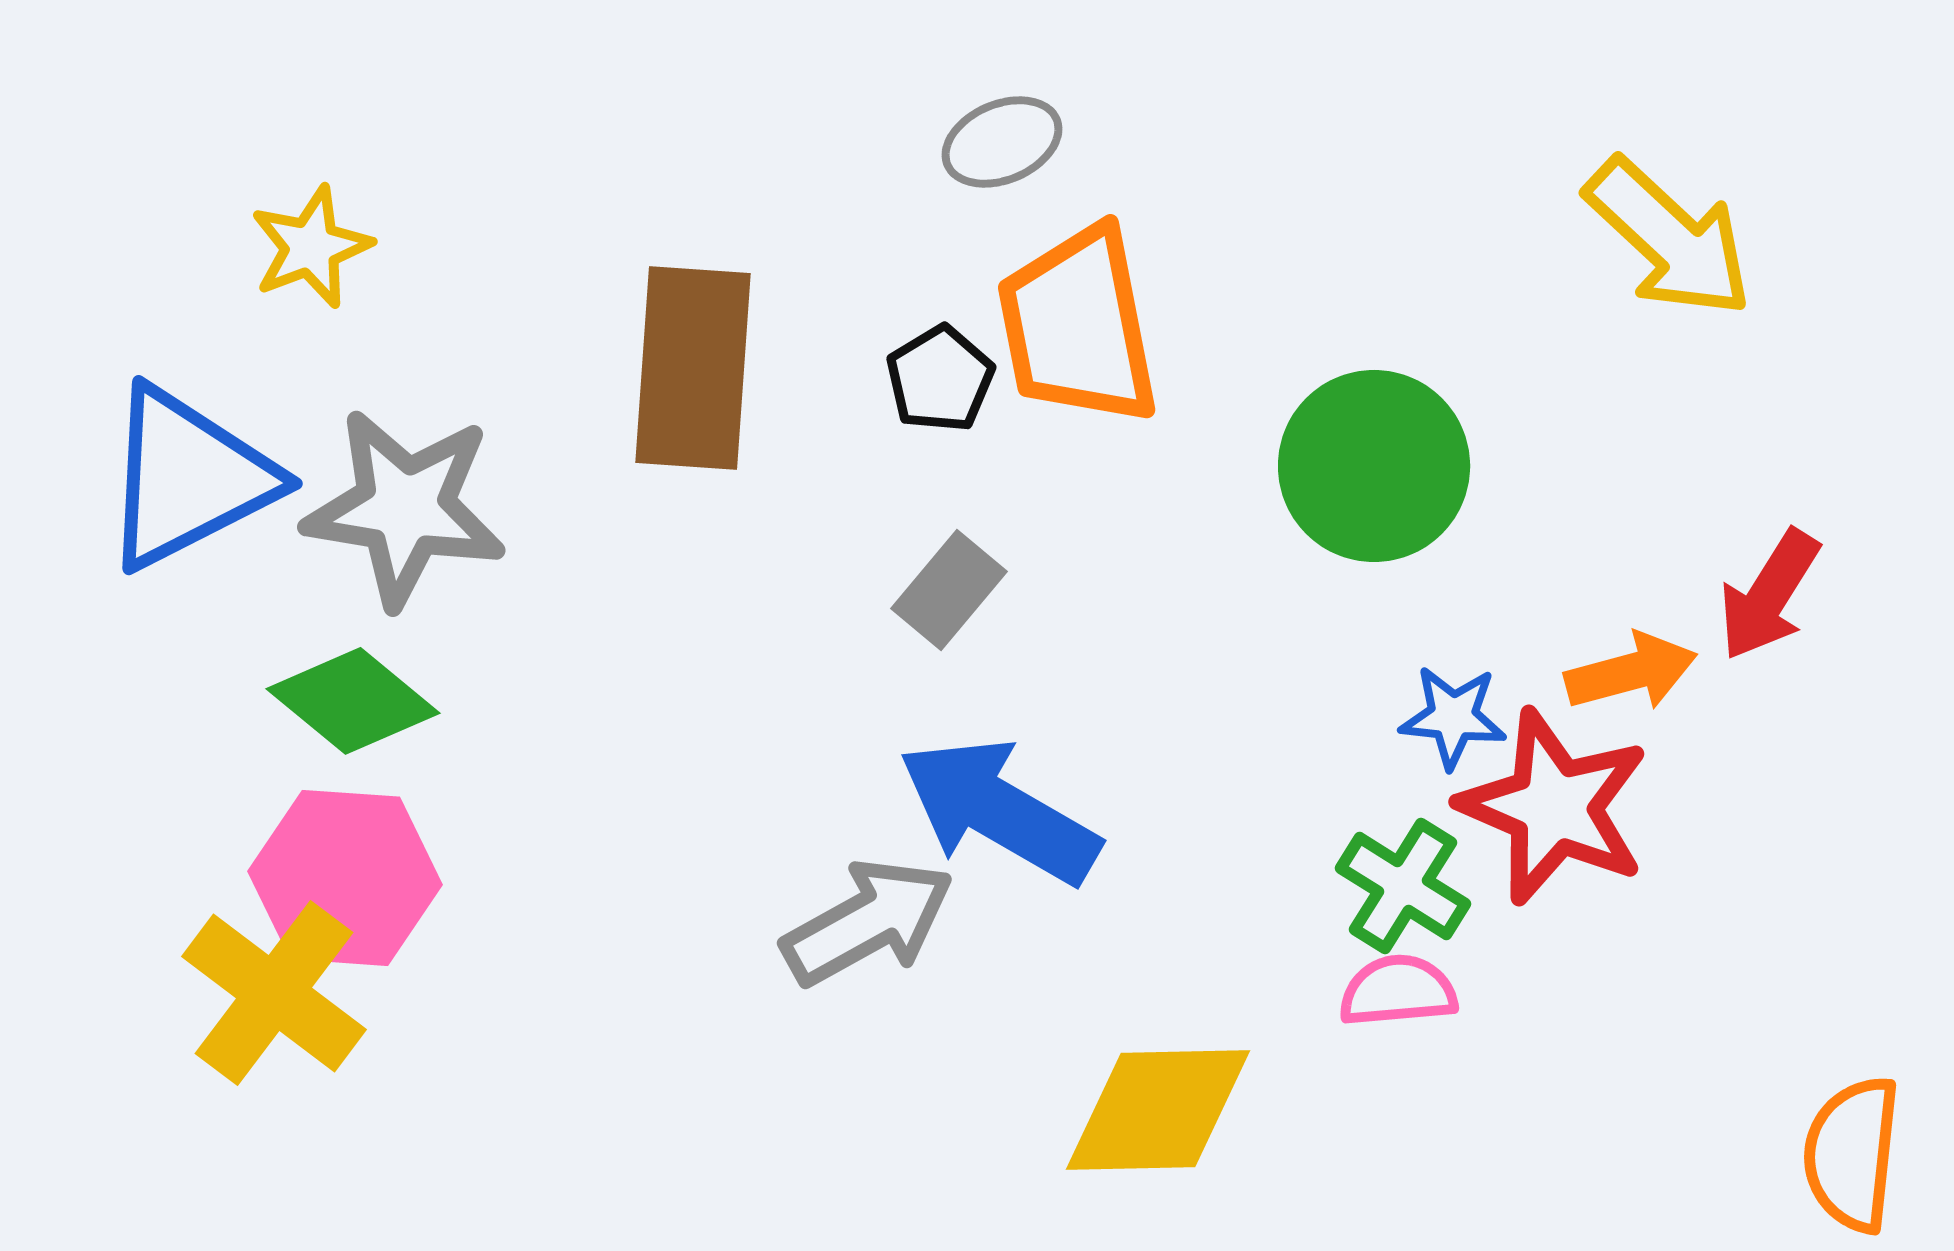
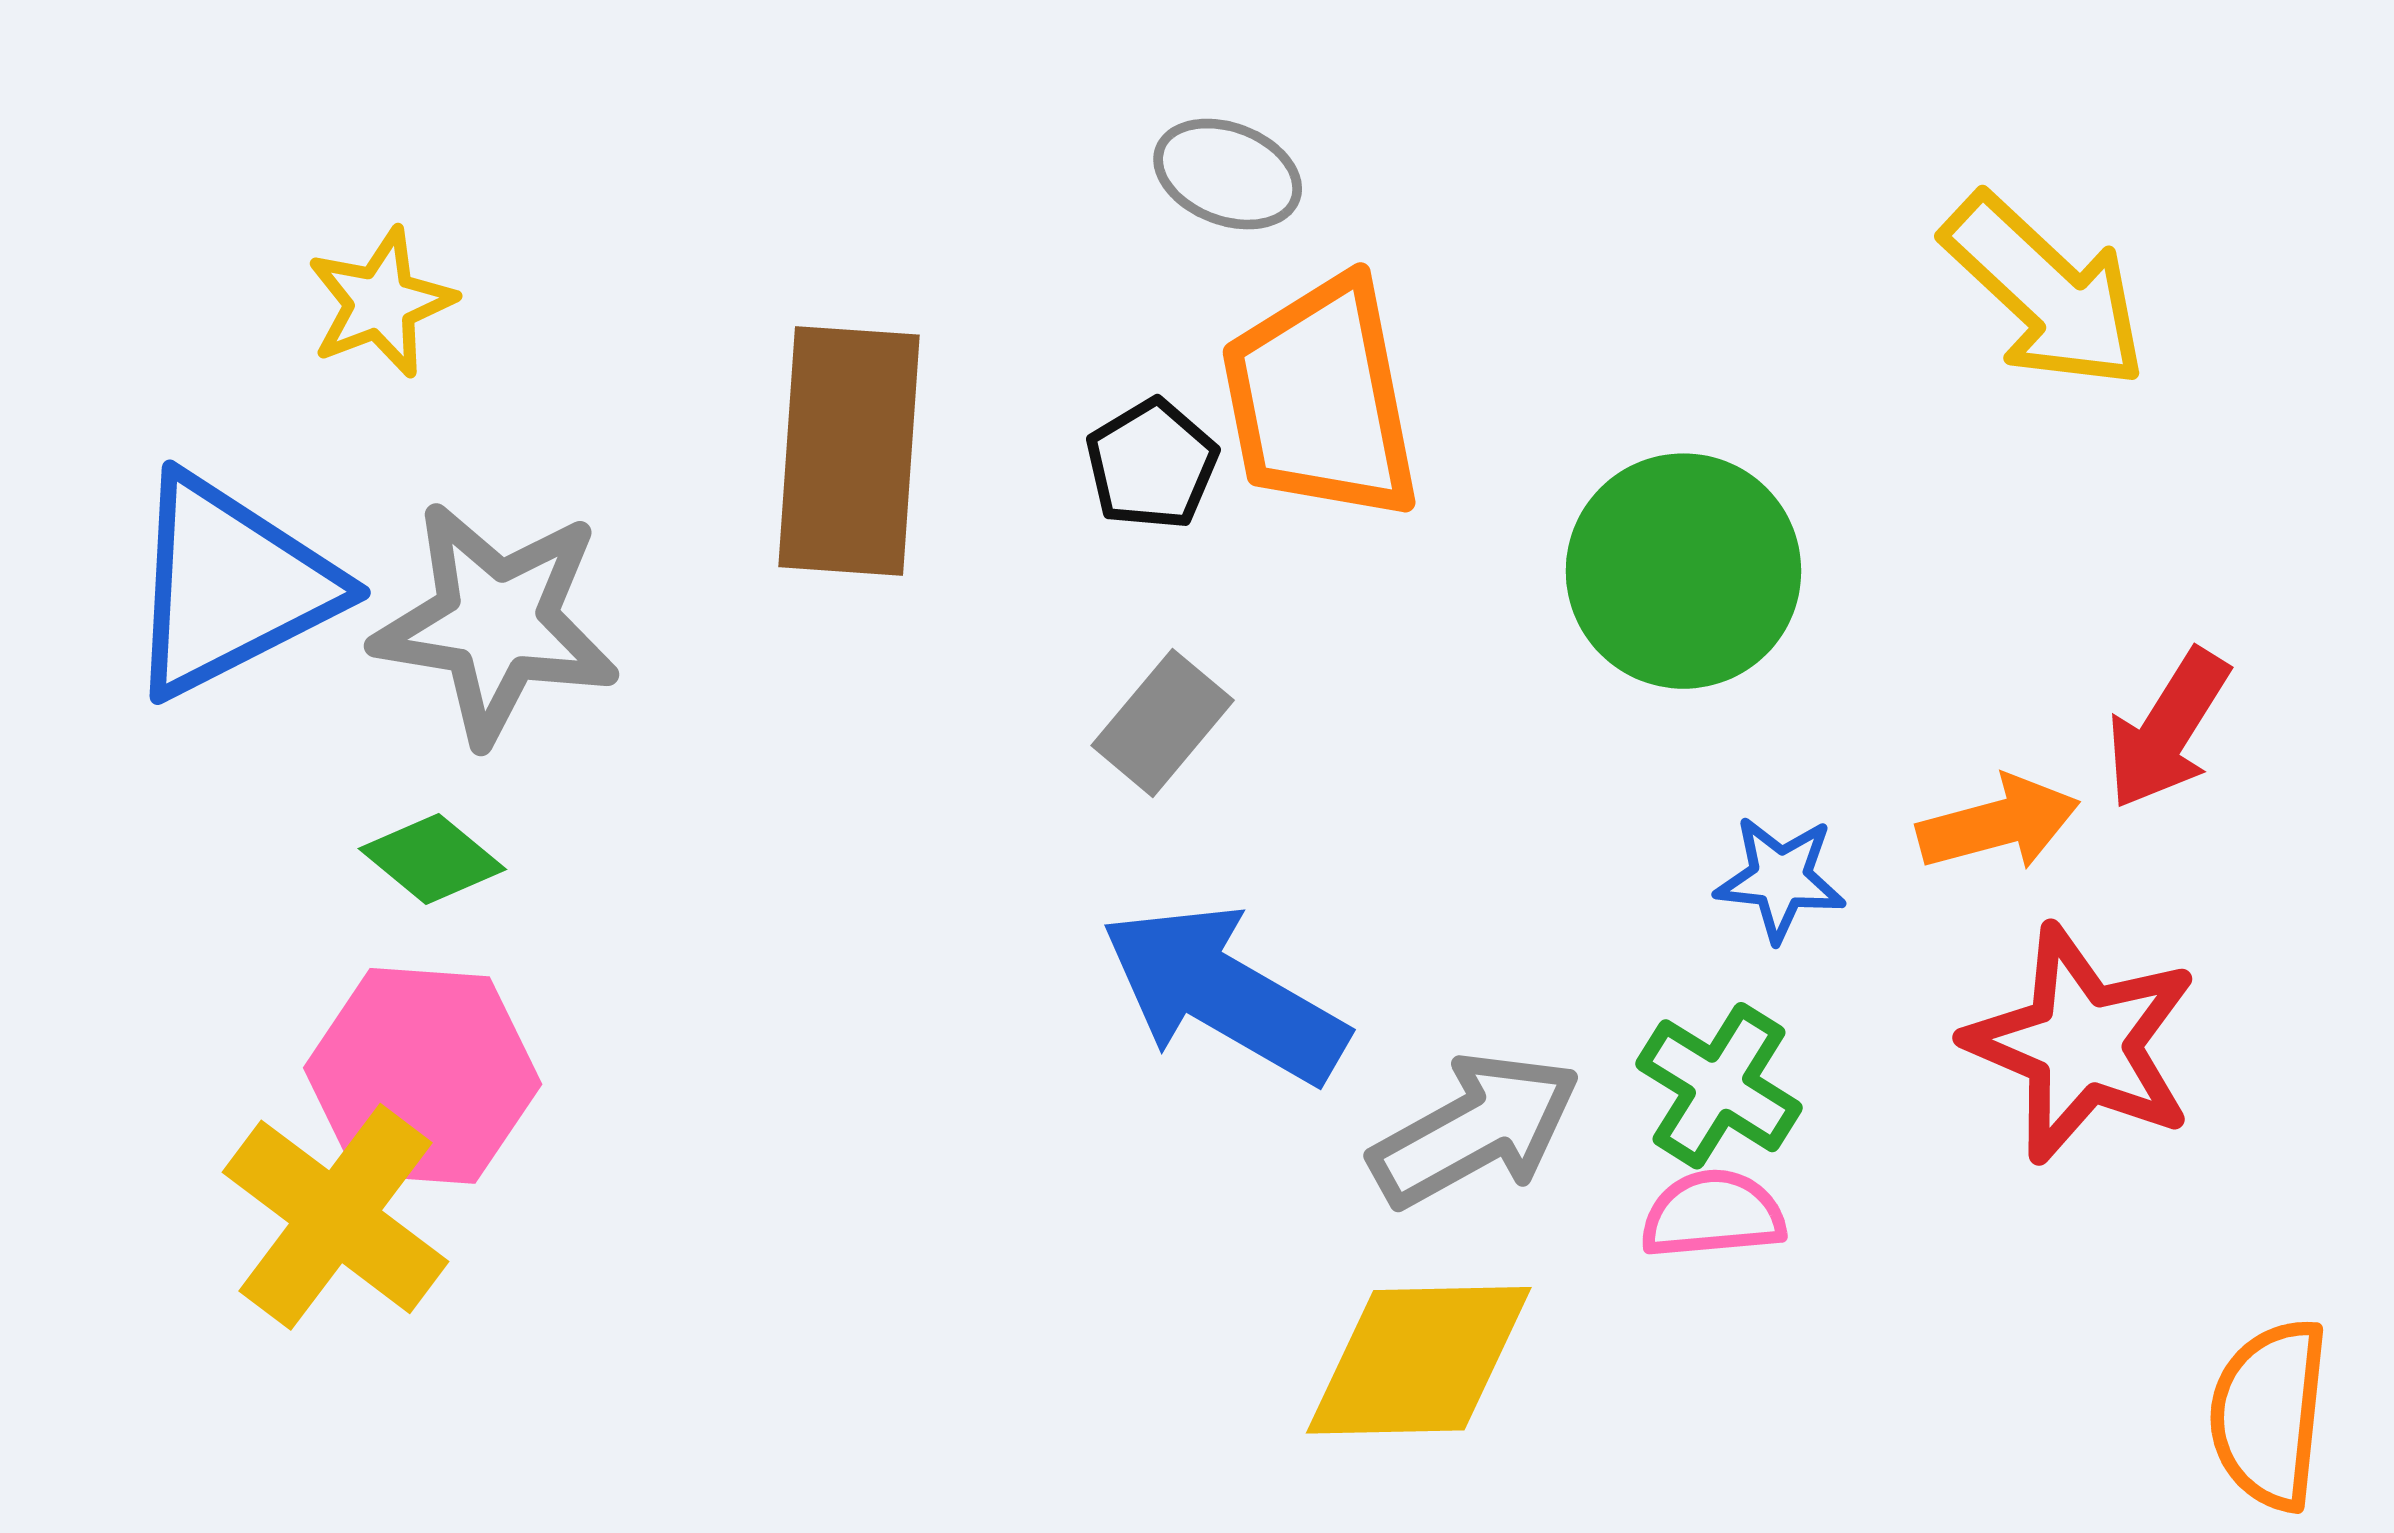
gray ellipse: (1002, 142) -> (1228, 174), turned 44
green diamond: (353, 701) -> (432, 859), size x0.7
red star: (1554, 807) -> (2082, 1044), moved
gray arrow: (868, 922) -> (1475, 1130), moved

